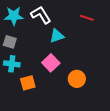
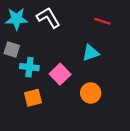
cyan triangle: (57, 36) -> (91, 53), moved
cyan cross: (12, 64) -> (29, 67), moved

